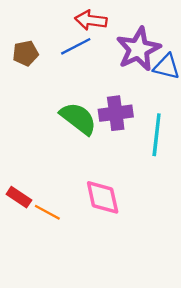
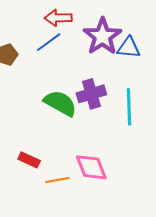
red rectangle: (19, 197) -> (29, 160), moved
orange line: (47, 212) -> (57, 180), moved, turned -30

